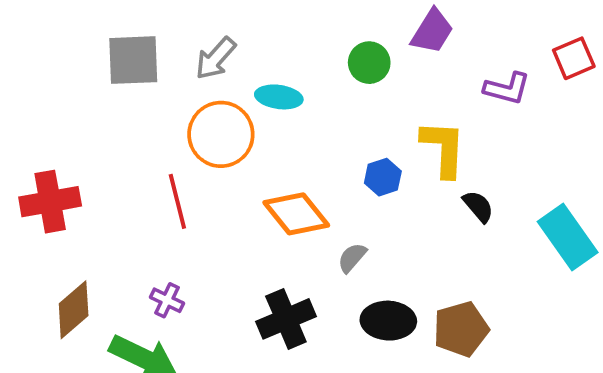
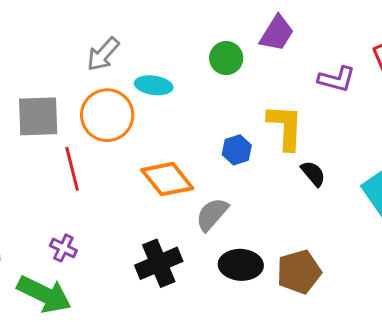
gray square: (133, 60) -> (38, 116), moved
gray semicircle: (352, 258) -> (212, 214), size x1.4

